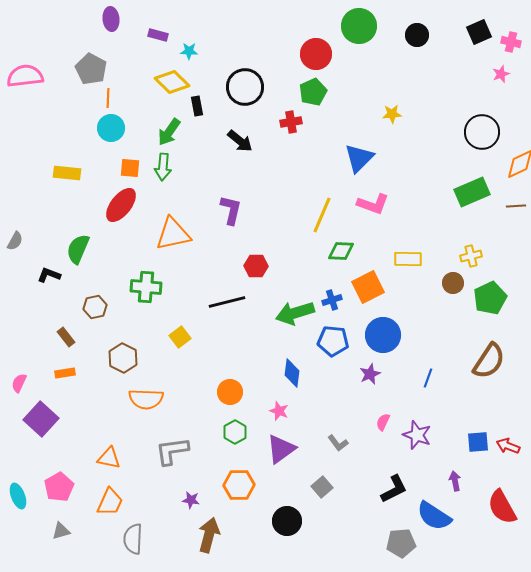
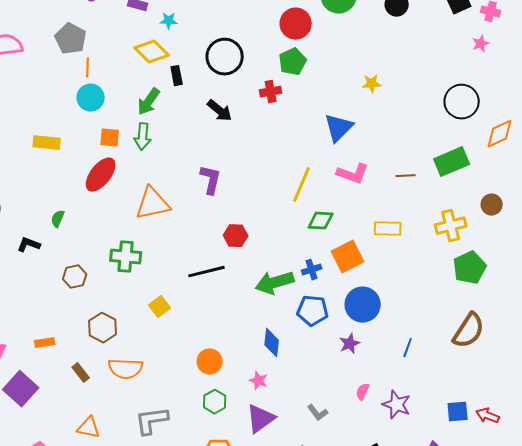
brown line: (516, 206) -> (406, 176), moved
green semicircle: (78, 249) -> (58, 219), size x0.6
yellow cross: (471, 256) -> (451, 226), size x1.4
brown circle: (453, 283) -> (492, 205), moved
brown rectangle: (66, 337) -> (81, 373), moved

